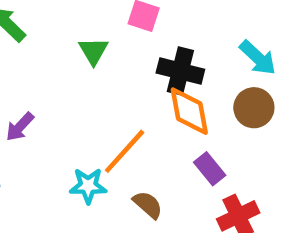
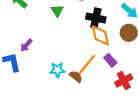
orange line: (125, 151) -> (87, 64), moved
brown semicircle: (148, 205) -> (76, 77), moved

